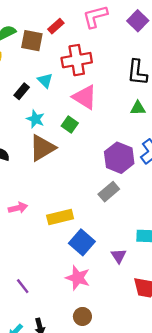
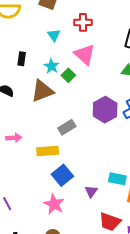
red cross: (77, 60) -> (83, 22), size x0.7
black rectangle: (22, 91) -> (22, 59), moved, turned -40
cyan star: (35, 119) -> (52, 66), moved
gray rectangle: (109, 192) -> (67, 127), moved

